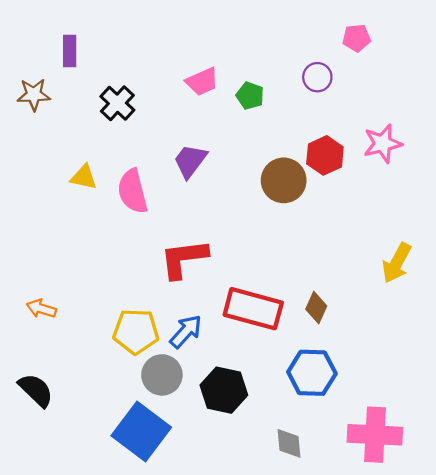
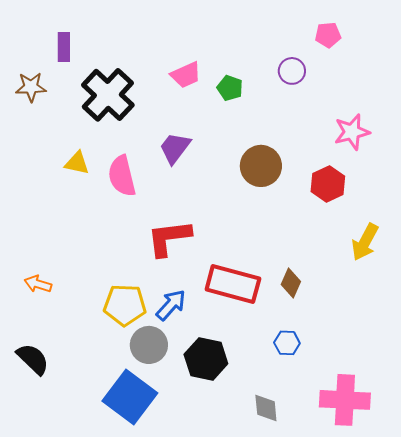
black cross: (117, 103) -> (108, 95), size x1.6
red hexagon: (325, 155) -> (328, 184), moved
blue hexagon: (312, 373) -> (287, 343), size x0.6

